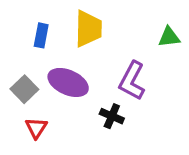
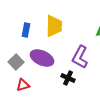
red triangle: (36, 128) -> (23, 85), turned 40

